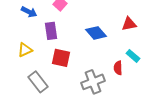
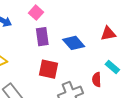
purple rectangle: (51, 31) -> (42, 37), moved
red square: (61, 58) -> (49, 69), moved

